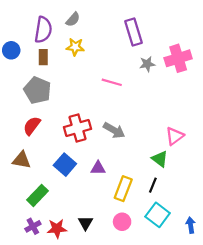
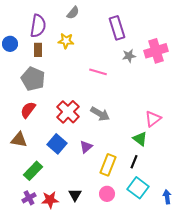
gray semicircle: (73, 19) -> (73, 13), moved
red cross: (77, 128) -> (68, 112), turned -30
purple triangle: (98, 168) -> (86, 147), turned -40

